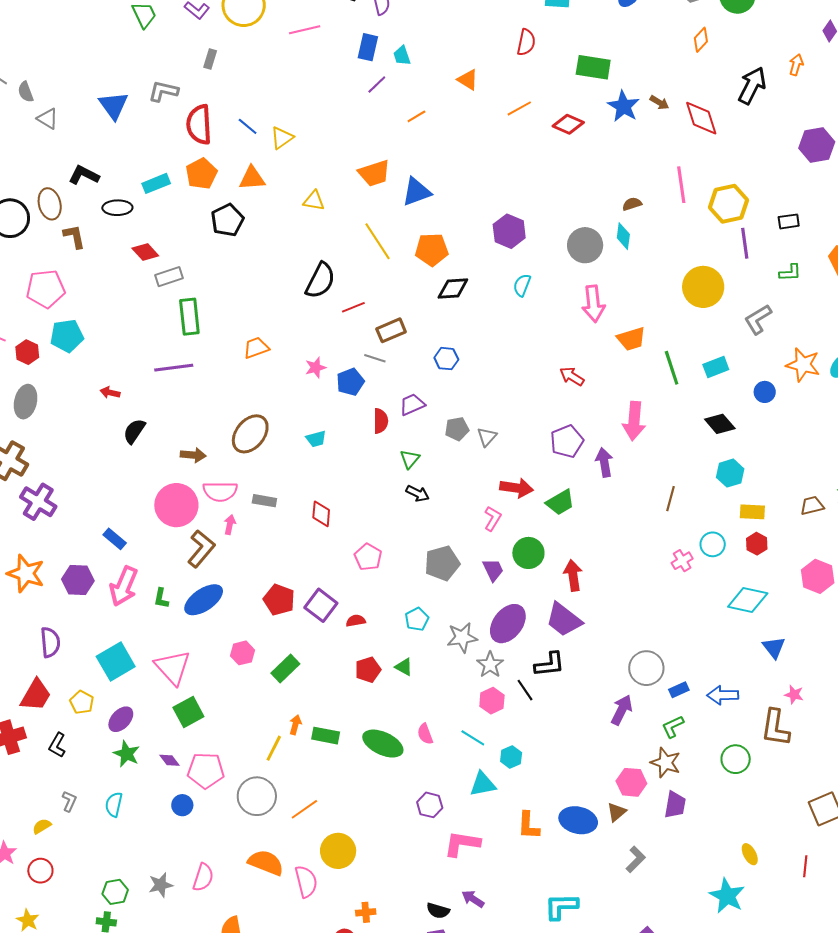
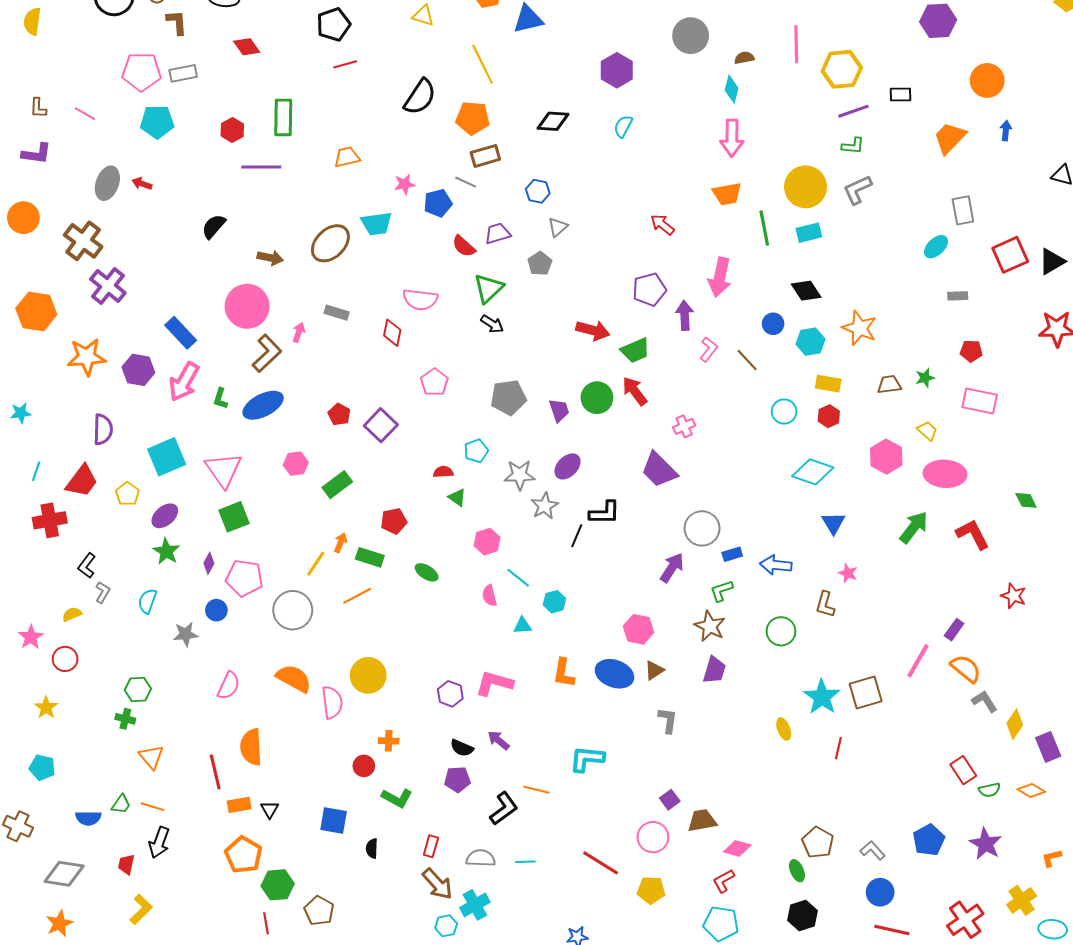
purple line: (745, 243) -> (853, 111), turned 72
gray circle: (585, 245) -> (691, 36), moved
orange pentagon: (432, 250) -> (473, 118), moved
green L-shape: (790, 273) -> (853, 146), moved
gray rectangle: (169, 277) -> (183, 73), moved
yellow circle: (703, 287) -> (806, 187), moved
pink arrow: (593, 304) -> (732, 138), moved
red line: (353, 307) -> (345, 64), moved
red hexagon: (27, 352) -> (232, 130), moved
orange star: (803, 365) -> (860, 328), moved
blue circle: (765, 392) -> (773, 324), moved
red arrow: (110, 393) -> (142, 184), moved
red semicircle: (381, 421) -> (464, 246), turned 125
gray pentagon: (457, 429) -> (540, 264), turned -30
gray triangle: (487, 437) -> (558, 227), moved
cyan trapezoid: (316, 439) -> (377, 224), moved, size x1.5
green triangle: (410, 459) -> (489, 288), size x1.5
pink semicircle: (220, 491) -> (420, 300), moved
brown line: (670, 499) -> (747, 360), turned -65
pink L-shape: (493, 519) -> (709, 349), moved
blue rectangle: (115, 539) -> (181, 333), size x1.4
pink cross: (682, 561) -> (684, 426), moved
orange star: (26, 574) -> (87, 357), turned -30
red arrow: (573, 575) -> (635, 391), moved, turned -36
red pentagon: (279, 600) -> (339, 414), size x0.7
purple trapezoid: (564, 620) -> (659, 470), moved
red semicircle: (356, 621) -> (443, 472), moved
purple ellipse: (508, 624) -> (568, 466), size x0.7
red pentagon: (368, 670) -> (394, 521), moved
black line: (525, 690) -> (577, 536), turned 50
pink hexagon: (492, 701) -> (487, 542), moved
brown L-shape: (775, 728) -> (825, 604), size x0.7
pink semicircle: (425, 734) -> (489, 596), moved
green ellipse: (383, 744) -> (427, 572), size x0.6
black L-shape: (57, 745) -> (87, 566), moved
purple diamond: (169, 760) -> (209, 563), turned 60
pink hexagon: (631, 782) -> (639, 629), moved
cyan triangle: (483, 784) -> (523, 626), size x0.7
purple hexagon: (430, 805) -> (450, 694), moved
orange line: (304, 809) -> (357, 596), moved
gray L-shape: (636, 859) -> (668, 720), turned -44
gray star: (161, 885) -> (186, 634), moved
cyan star: (727, 896) -> (822, 697), moved

